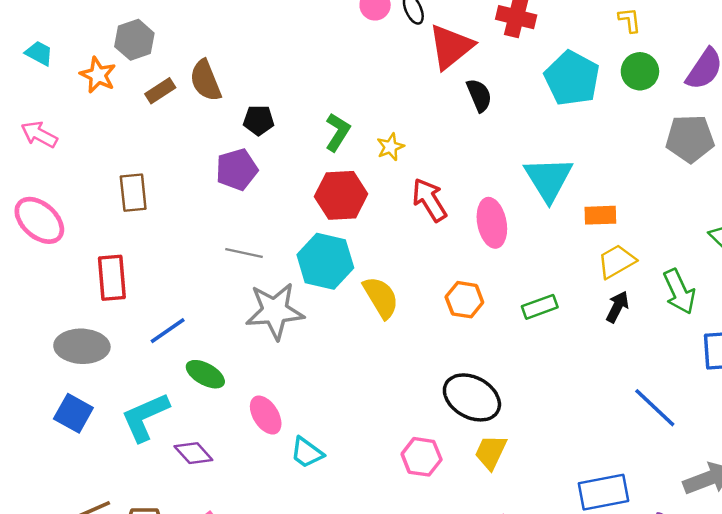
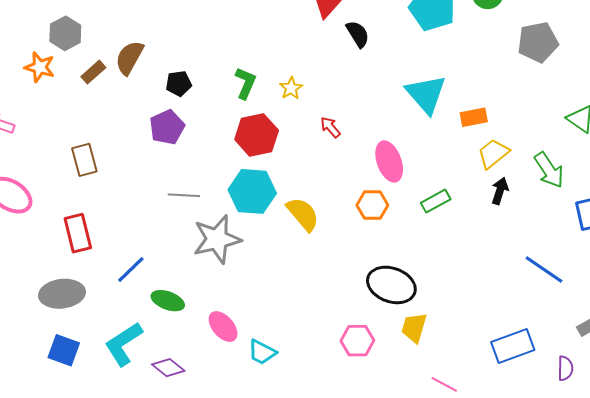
brown semicircle: (205, 80) -> (129, 58), turned 60
red arrow: (429, 200) -> (330, 127), size x0.6
pink ellipse: (492, 223) -> (389, 161), moved

